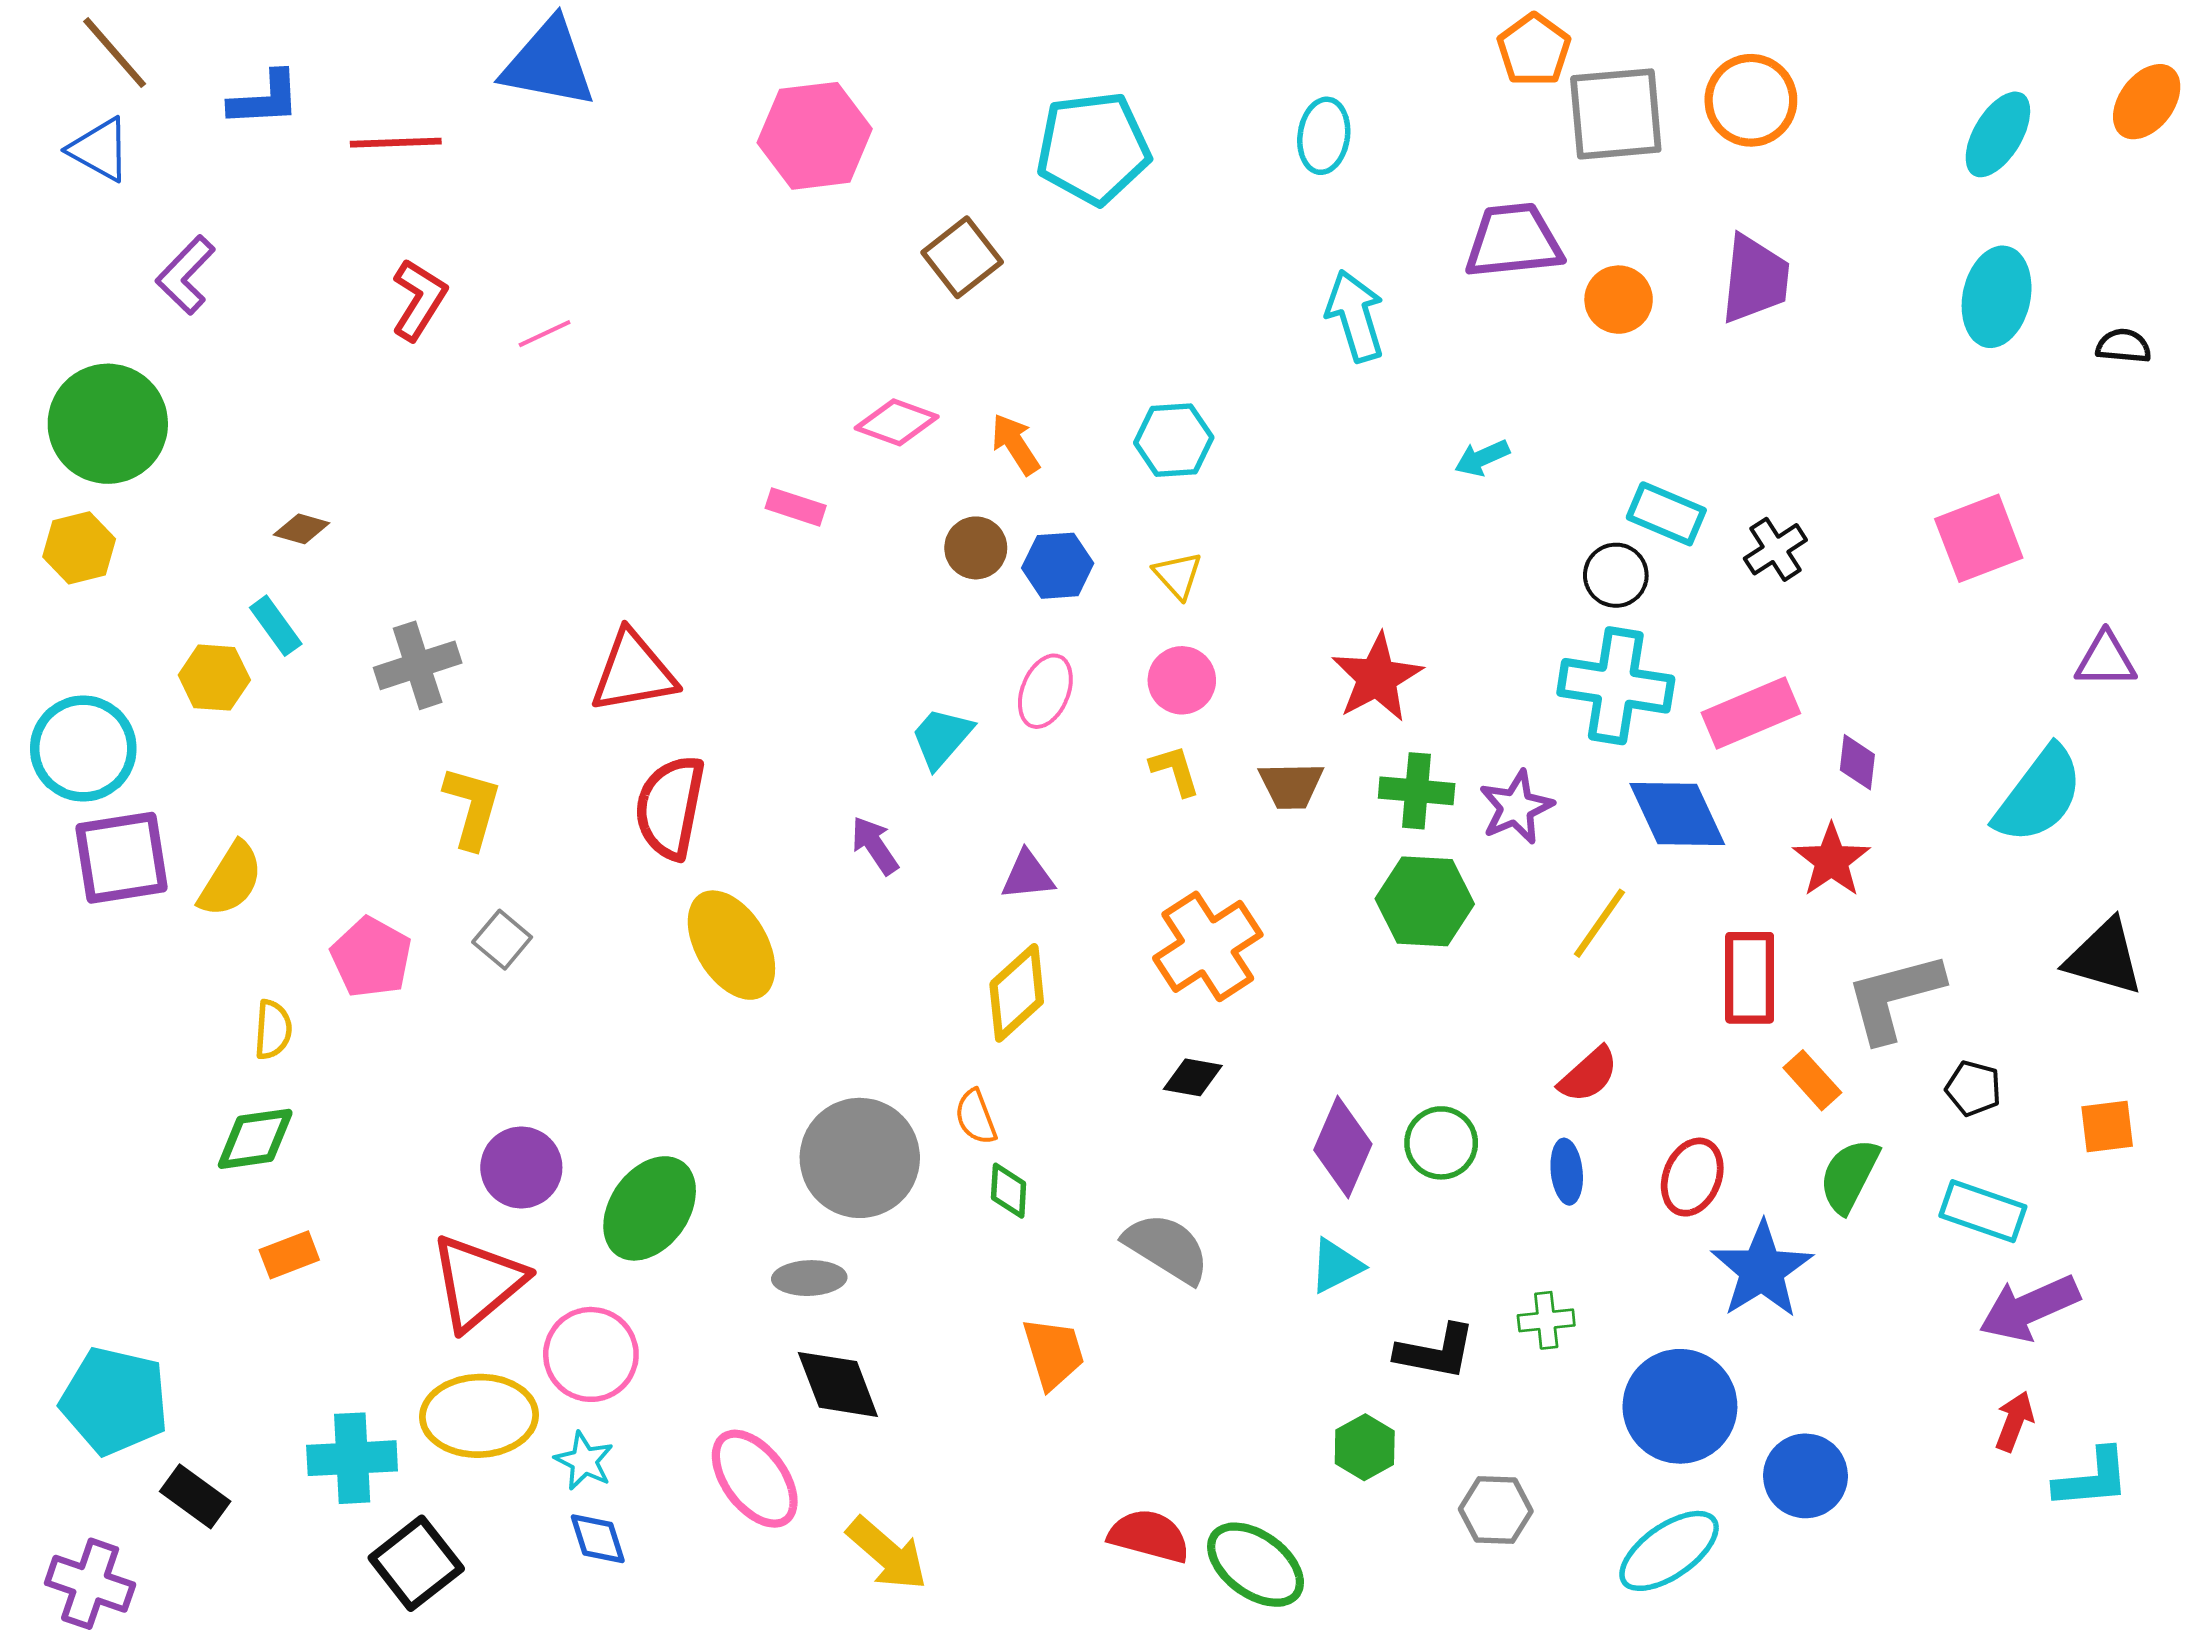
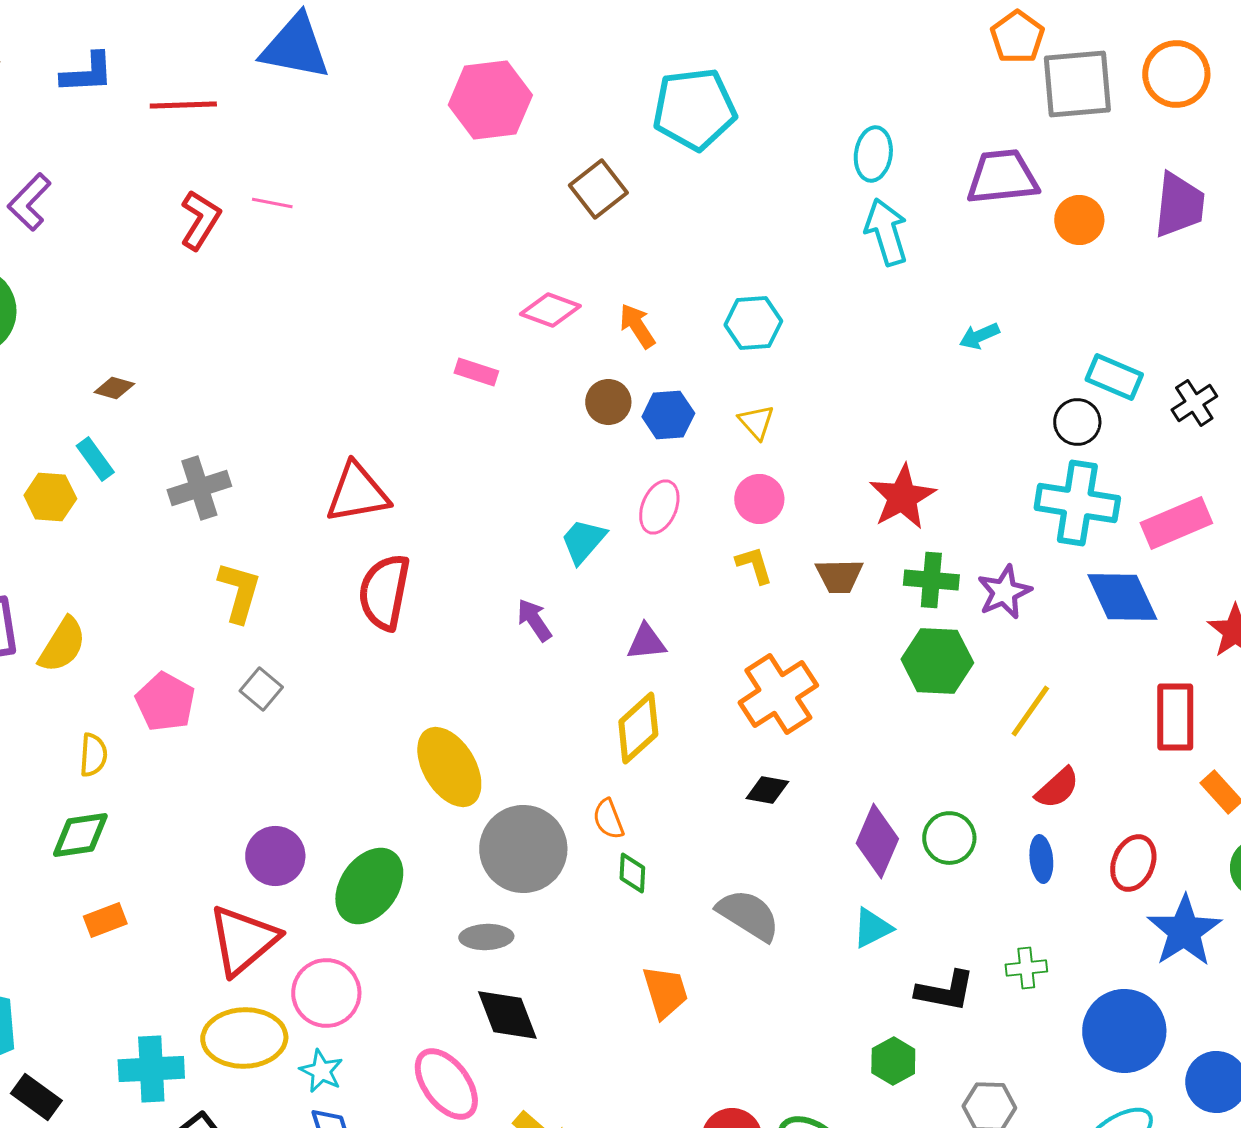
cyan ellipse: (1324, 136) -> (873, 154), moved
pink line: (545, 334) -> (272, 203), moved, turned 36
yellow line: (1599, 923) -> (1030, 711), moved
yellow ellipse: (731, 945) -> (449, 767), moved

